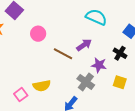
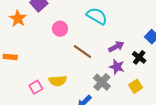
cyan semicircle: (96, 17) -> (97, 16), moved
purple arrow: (84, 45) -> (116, 47), moved
yellow square: (120, 82) -> (136, 86), turned 32

